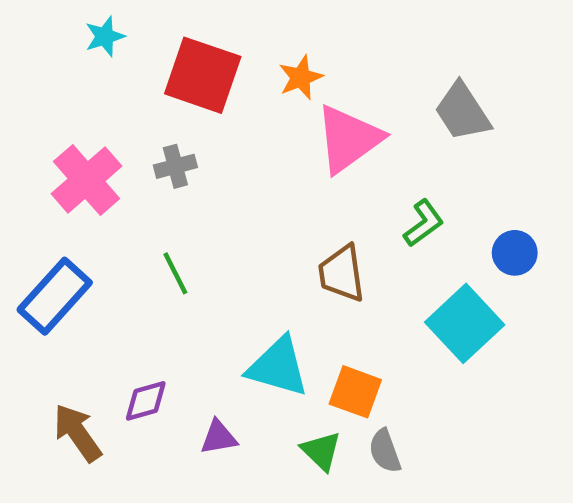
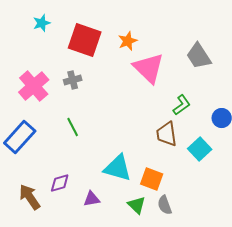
pink triangle: (348, 139) -> (149, 68), turned -40
brown trapezoid: (342, 273) -> (167, 134), moved
cyan square: (465, 323) -> (200, 149), size x0.7

